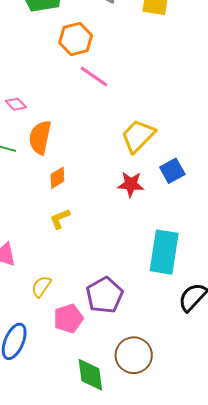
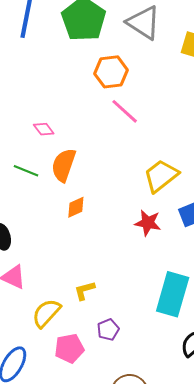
yellow L-shape: (60, 219) -> (85, 290), moved
yellow semicircle: (41, 286) -> (46, 313), size x1.4
purple pentagon: (105, 295) -> (108, 330), size x0.6

